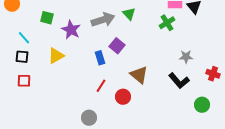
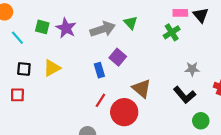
purple star: (71, 30) -> (66, 28), moved
cyan line: (24, 38) -> (17, 38), moved
black square: (22, 57) -> (24, 69), moved
red circle: (123, 97) -> (124, 112), size x1.6
green circle: (202, 105) -> (201, 121), moved

